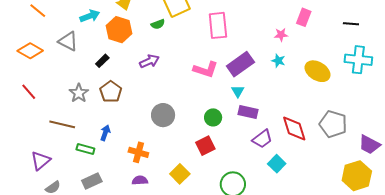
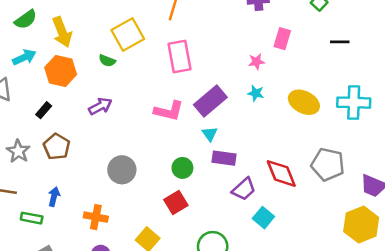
green semicircle: (158, 24) -> (107, 61), turned 48
cyan cross: (358, 60) -> (354, 103), moved

